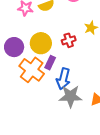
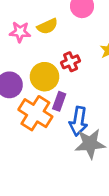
red cross: (69, 40) -> (71, 62), moved

